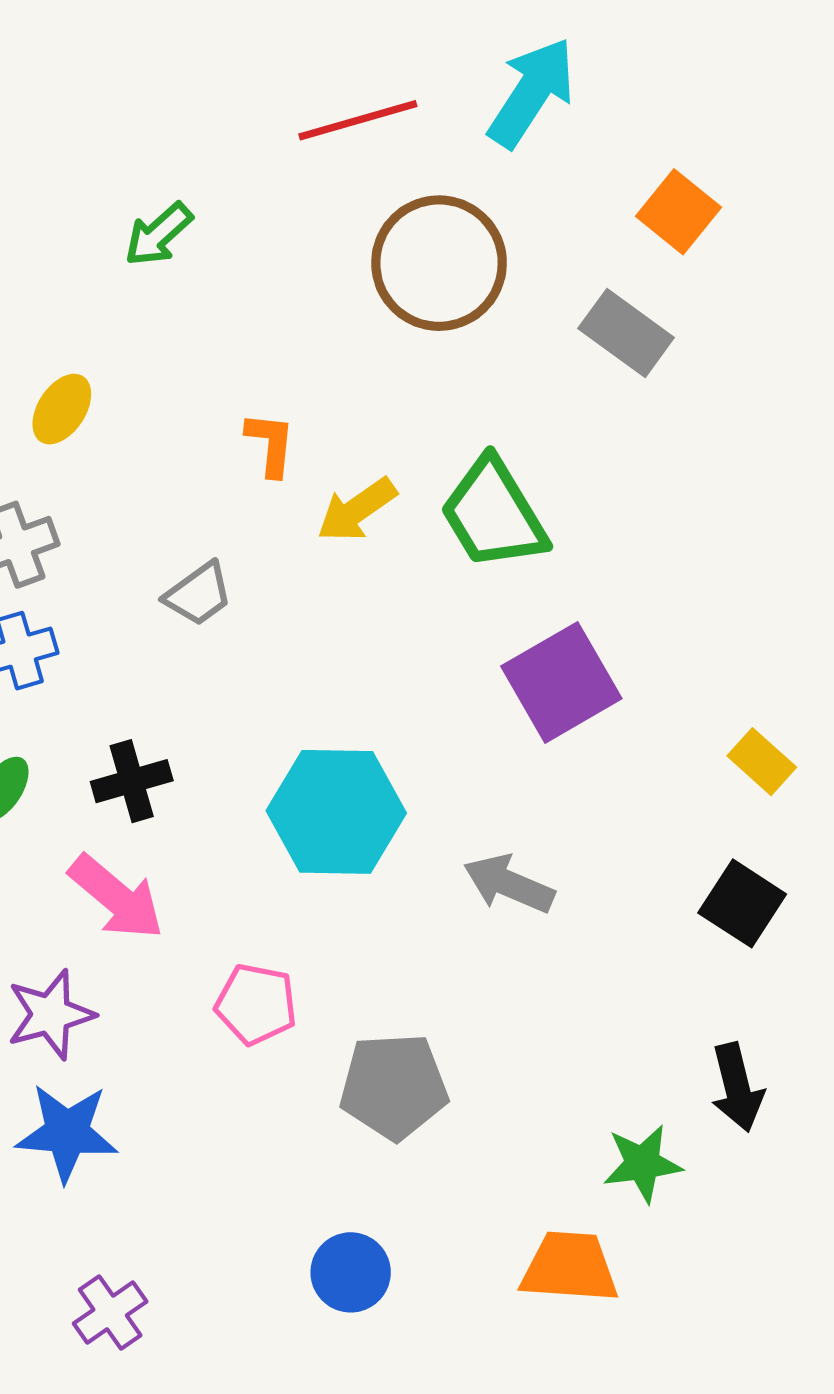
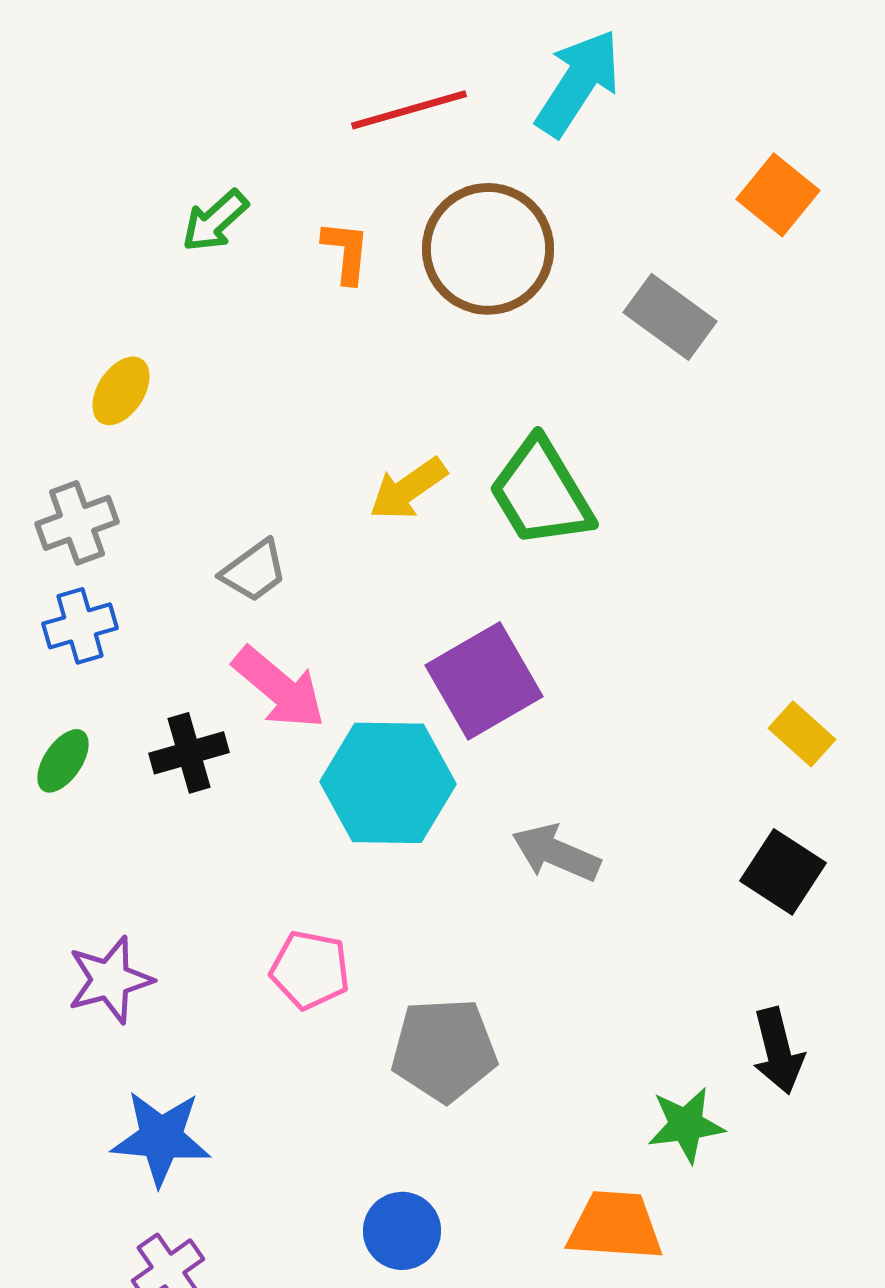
orange square: (678, 212) -> (778, 195), moved
orange L-shape: (270, 444) -> (346, 252), moved
purple square: (561, 682) -> (484, 681), moved
pink arrow: (116, 897) -> (279, 688), moved
blue star: (67, 1133) -> (161, 1138), moved

